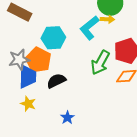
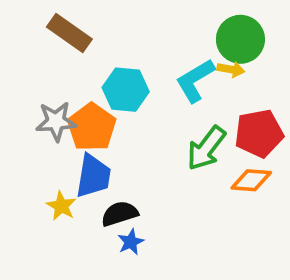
blue trapezoid: (27, 77) -> (93, 176), moved
black semicircle: (56, 81) -> (120, 214), moved

